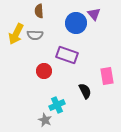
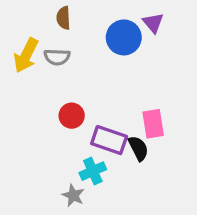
purple rectangle: (67, 55) -> (109, 140), moved
pink rectangle: (107, 76) -> (153, 124), moved

